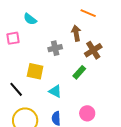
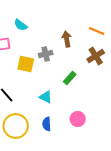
orange line: (88, 13) -> (97, 31), moved
brown cross: (93, 50) -> (96, 56), moved
yellow square: (35, 71) -> (26, 64), moved

